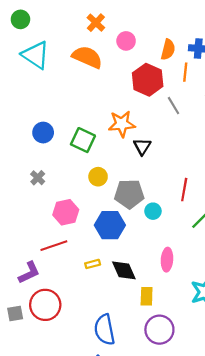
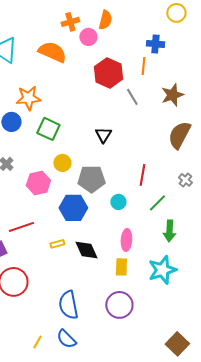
orange cross: (96, 23) -> (70, 22), moved, turned 30
orange semicircle: (168, 50) -> (105, 20), moved
orange star: (122, 124) -> (28, 98), moved
cyan circle: (153, 211) -> (118, 202), moved
pink hexagon: (66, 212) -> (38, 183), moved
yellow rectangle: (147, 296) -> (121, 267), moved

